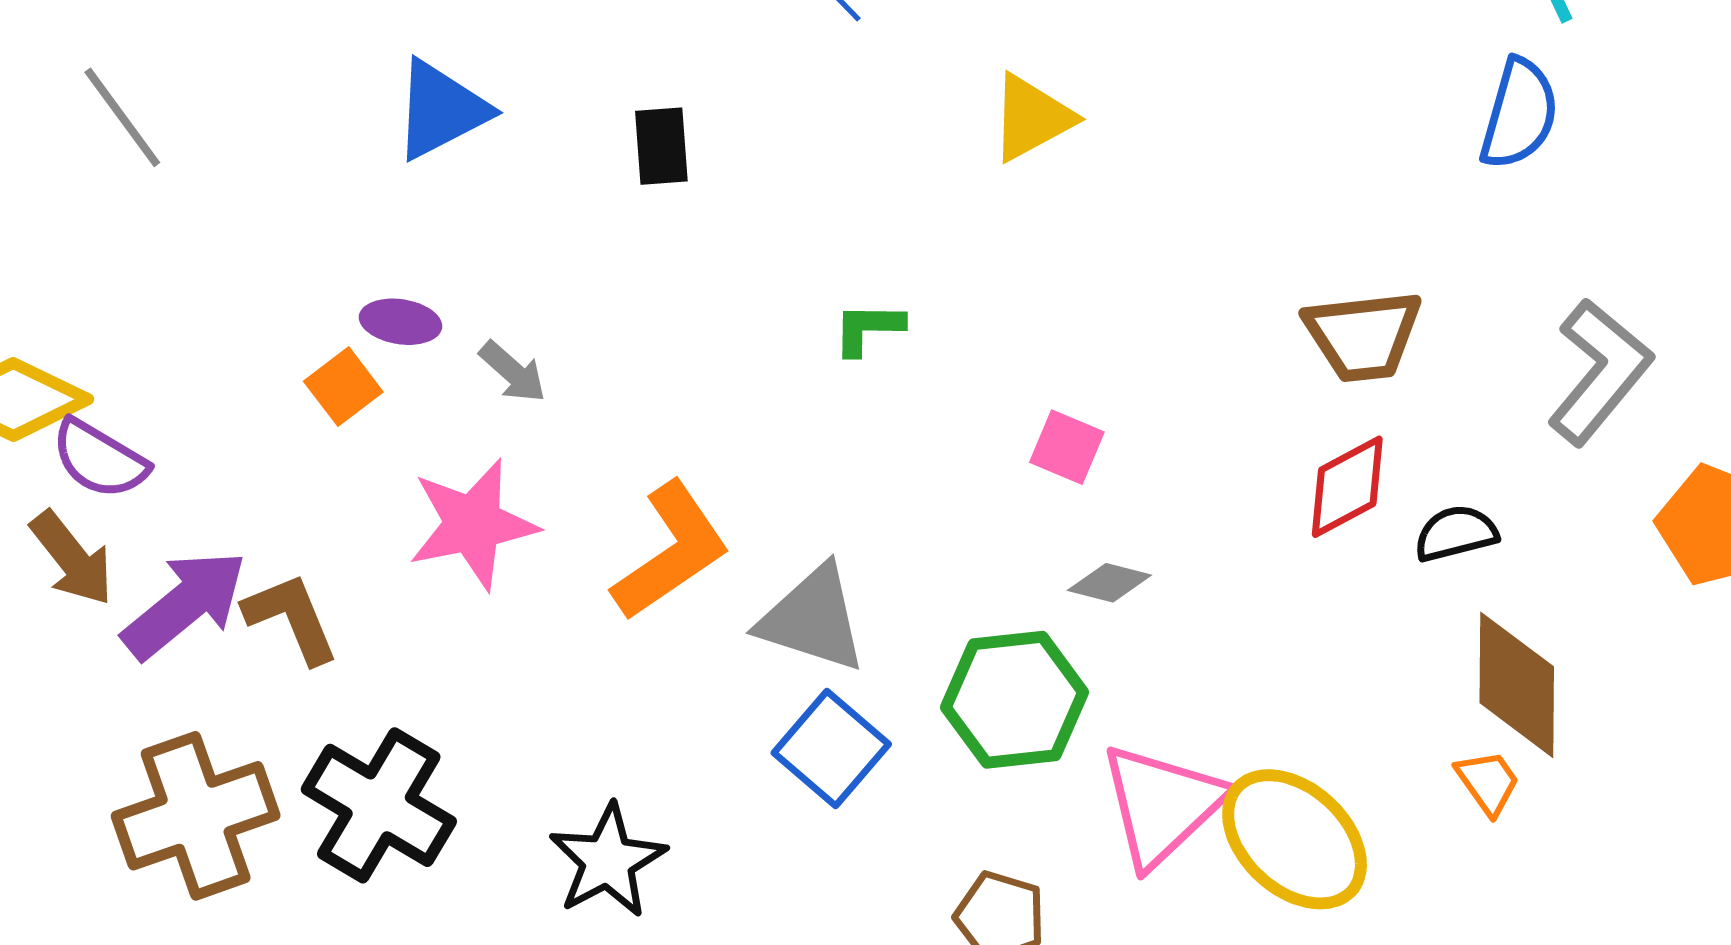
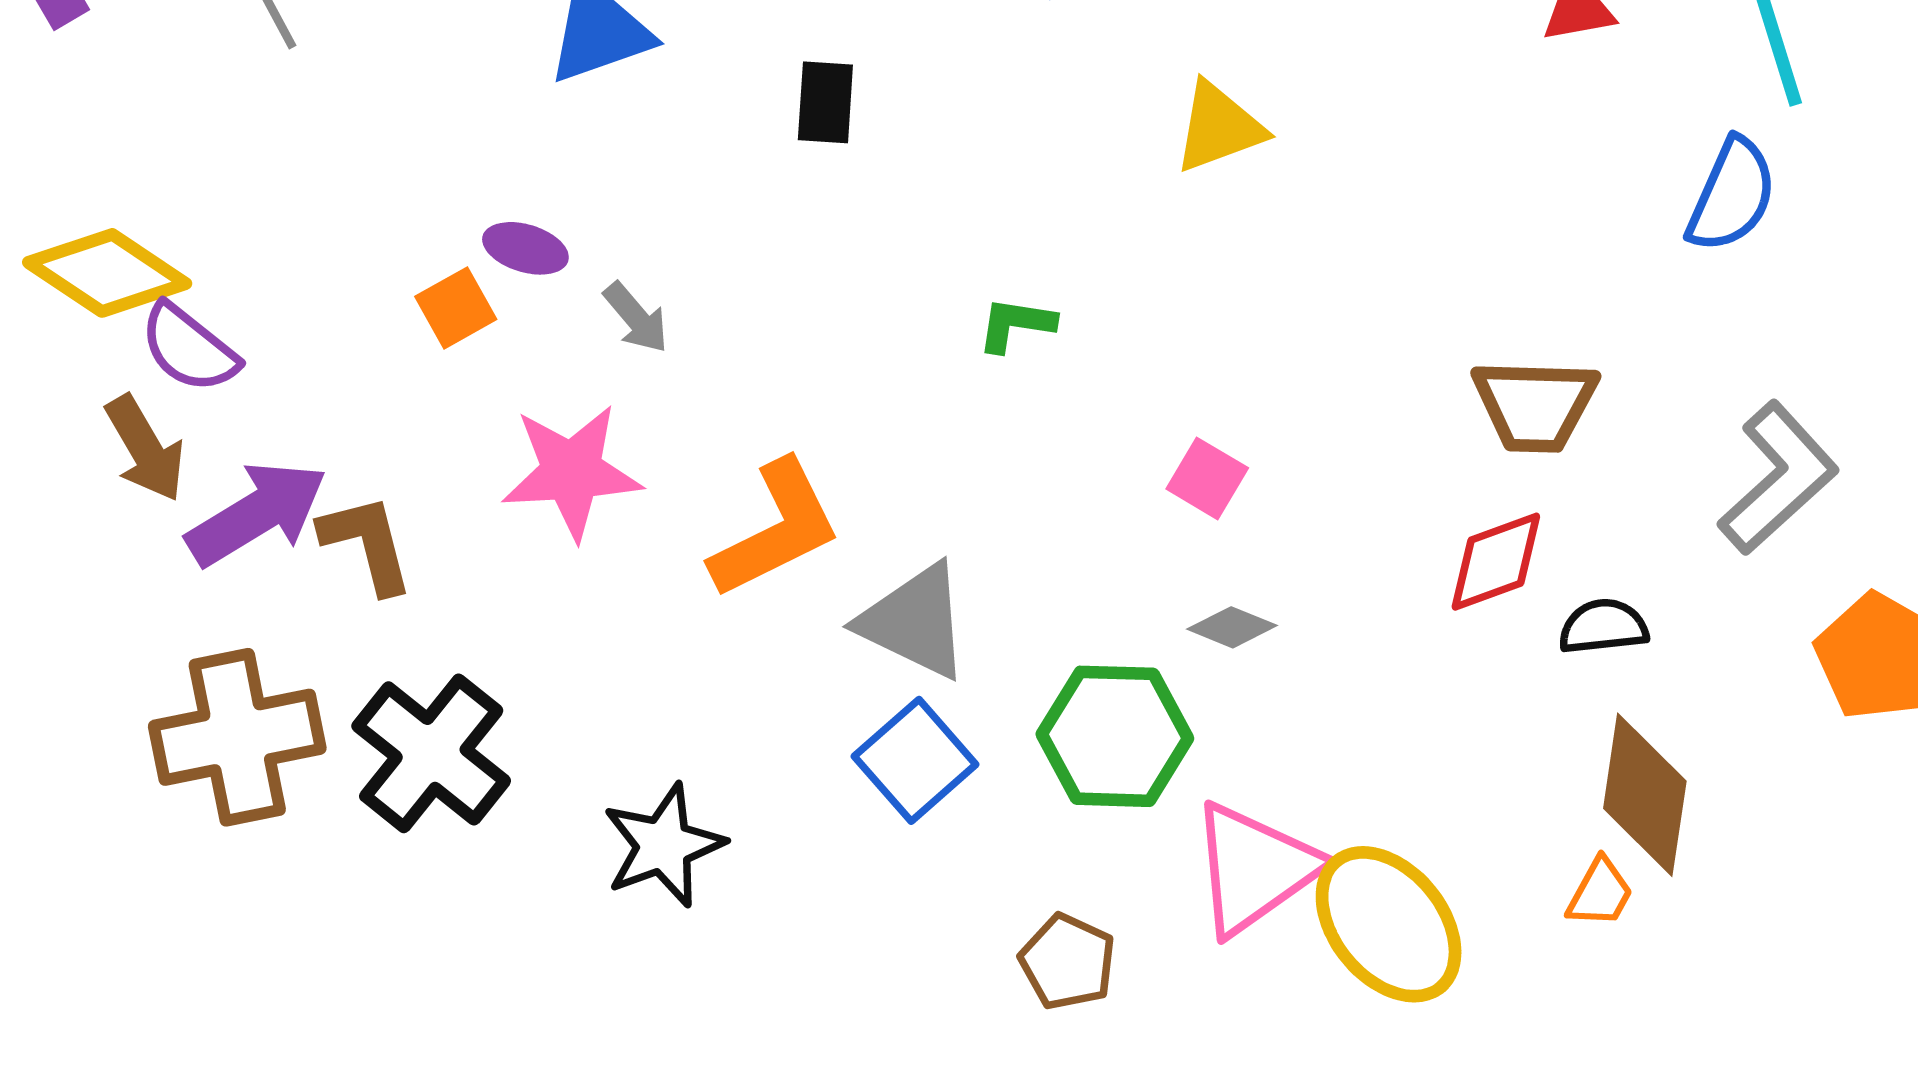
orange trapezoid: (1488, 782) -> (1600, 893), turned 56

